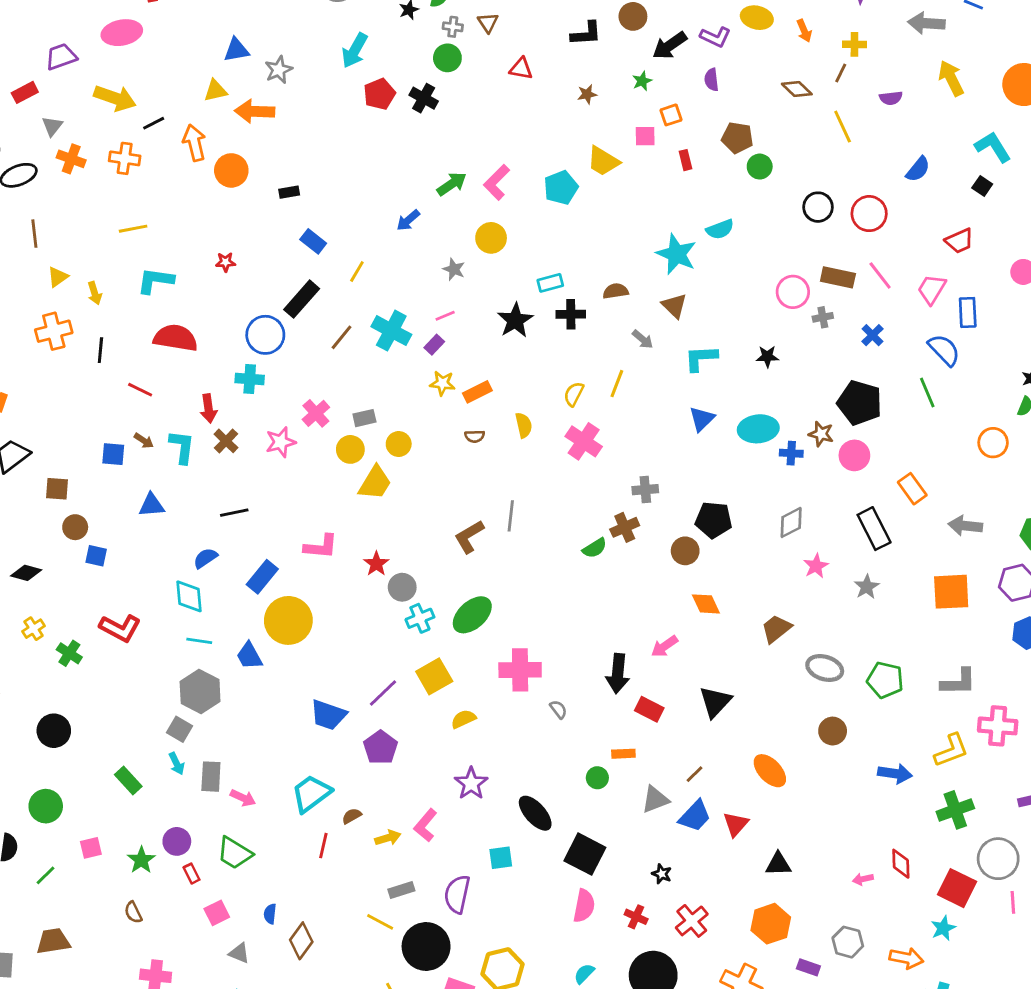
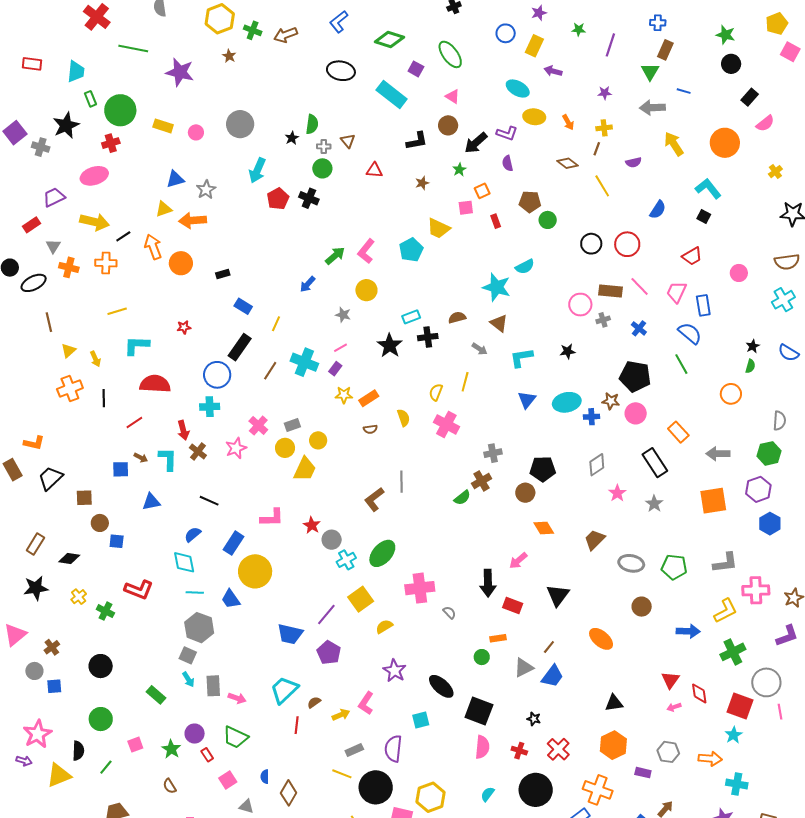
red line: (140, 390) -> (134, 423), turned -54
black line: (234, 513) -> (209, 501), turned 42
red triangle: (736, 824) -> (670, 680), moved

